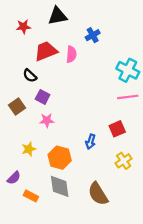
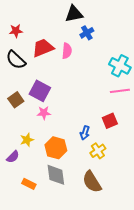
black triangle: (58, 16) -> (74, 14), moved
red star: (23, 27) -> (16, 31), moved
black semicircle: (30, 76) -> (16, 60), moved, size x1.5
purple square: (43, 97) -> (40, 91), size x1.5
yellow cross: (124, 161) -> (98, 151), moved
purple semicircle: (14, 178) -> (13, 157), moved

